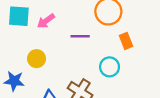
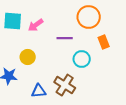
cyan circle: (110, 67) -> (82, 59), moved

